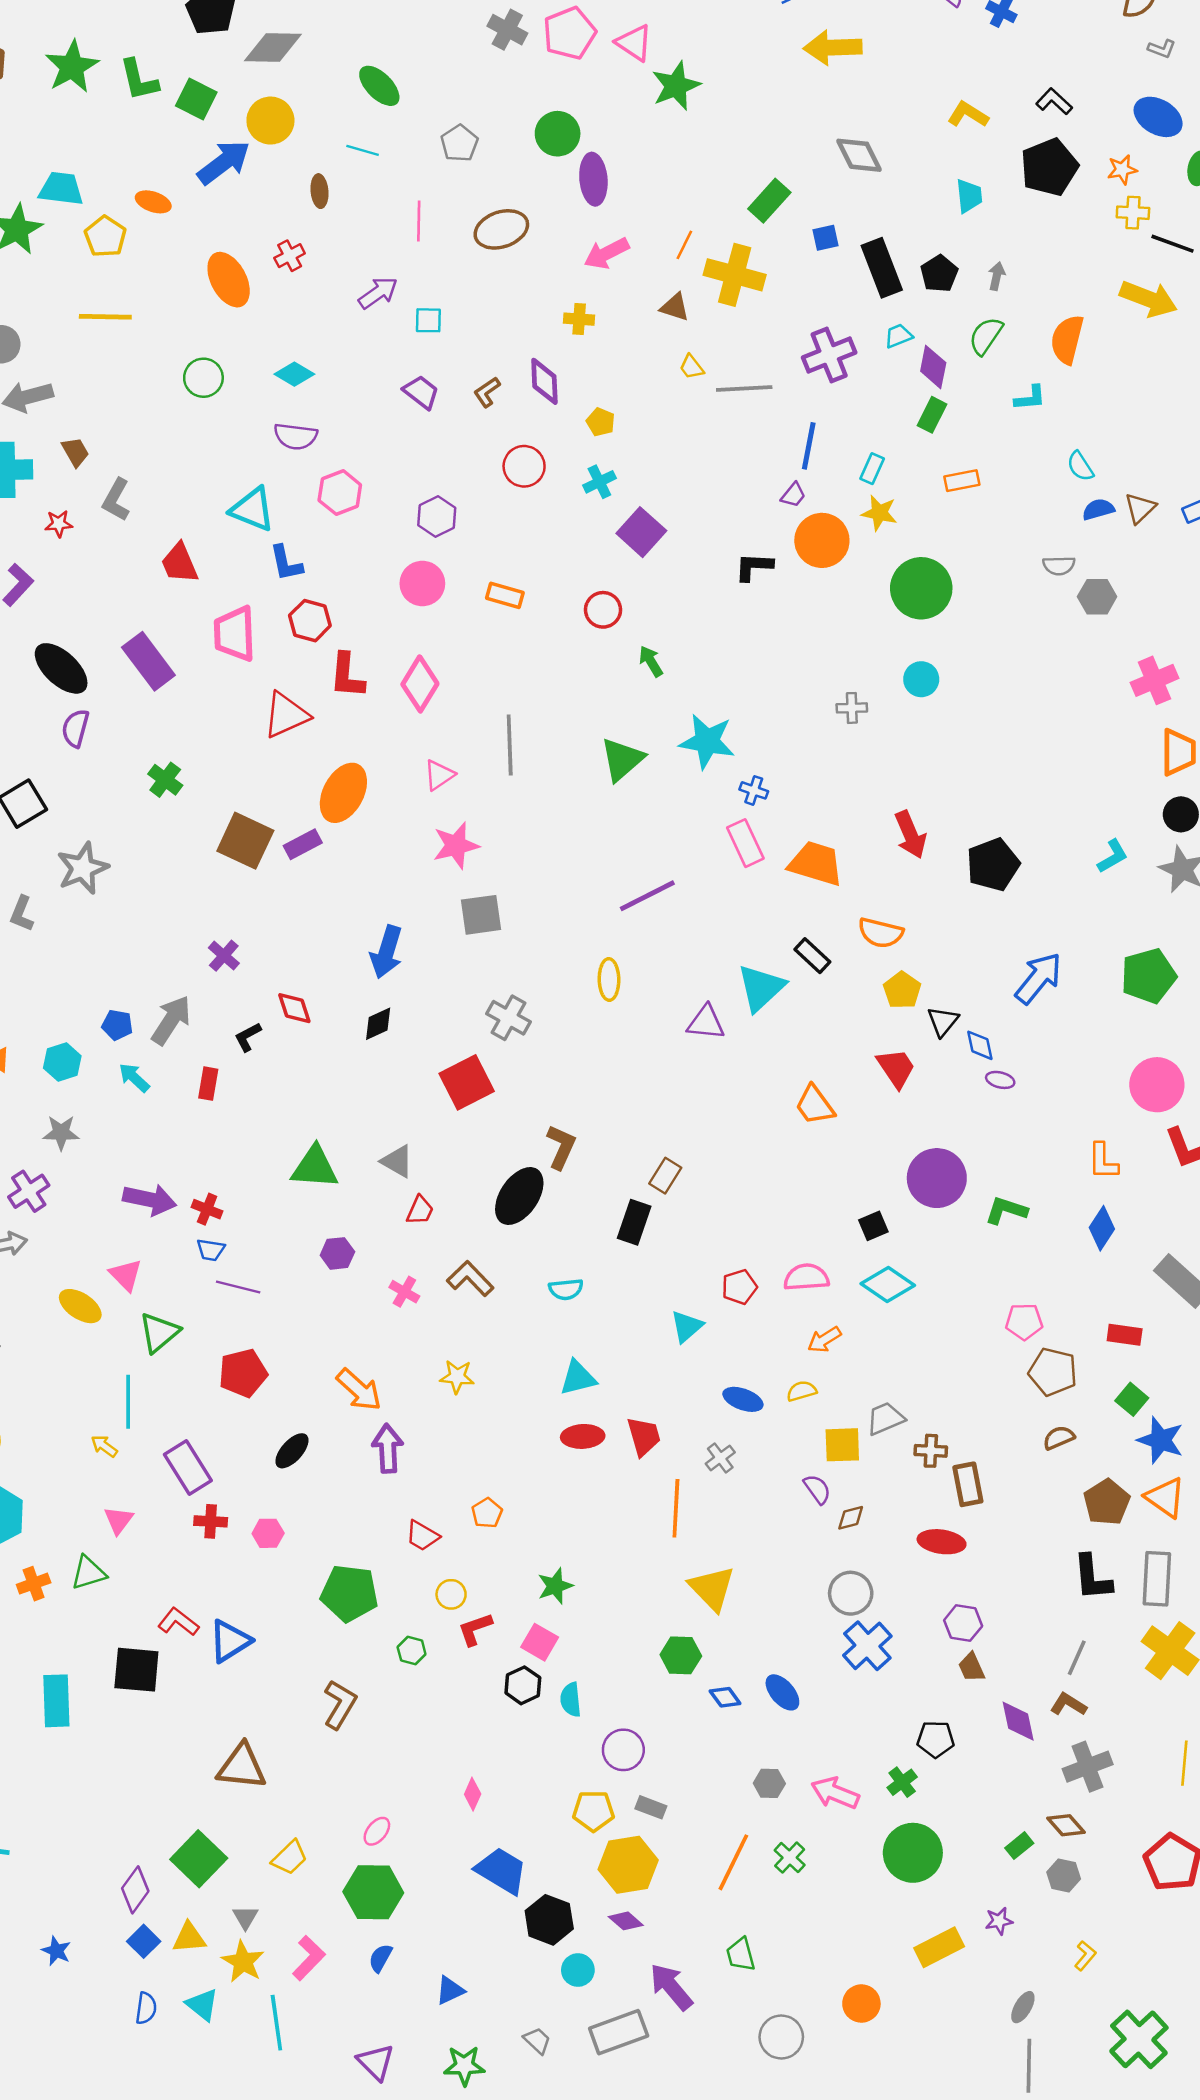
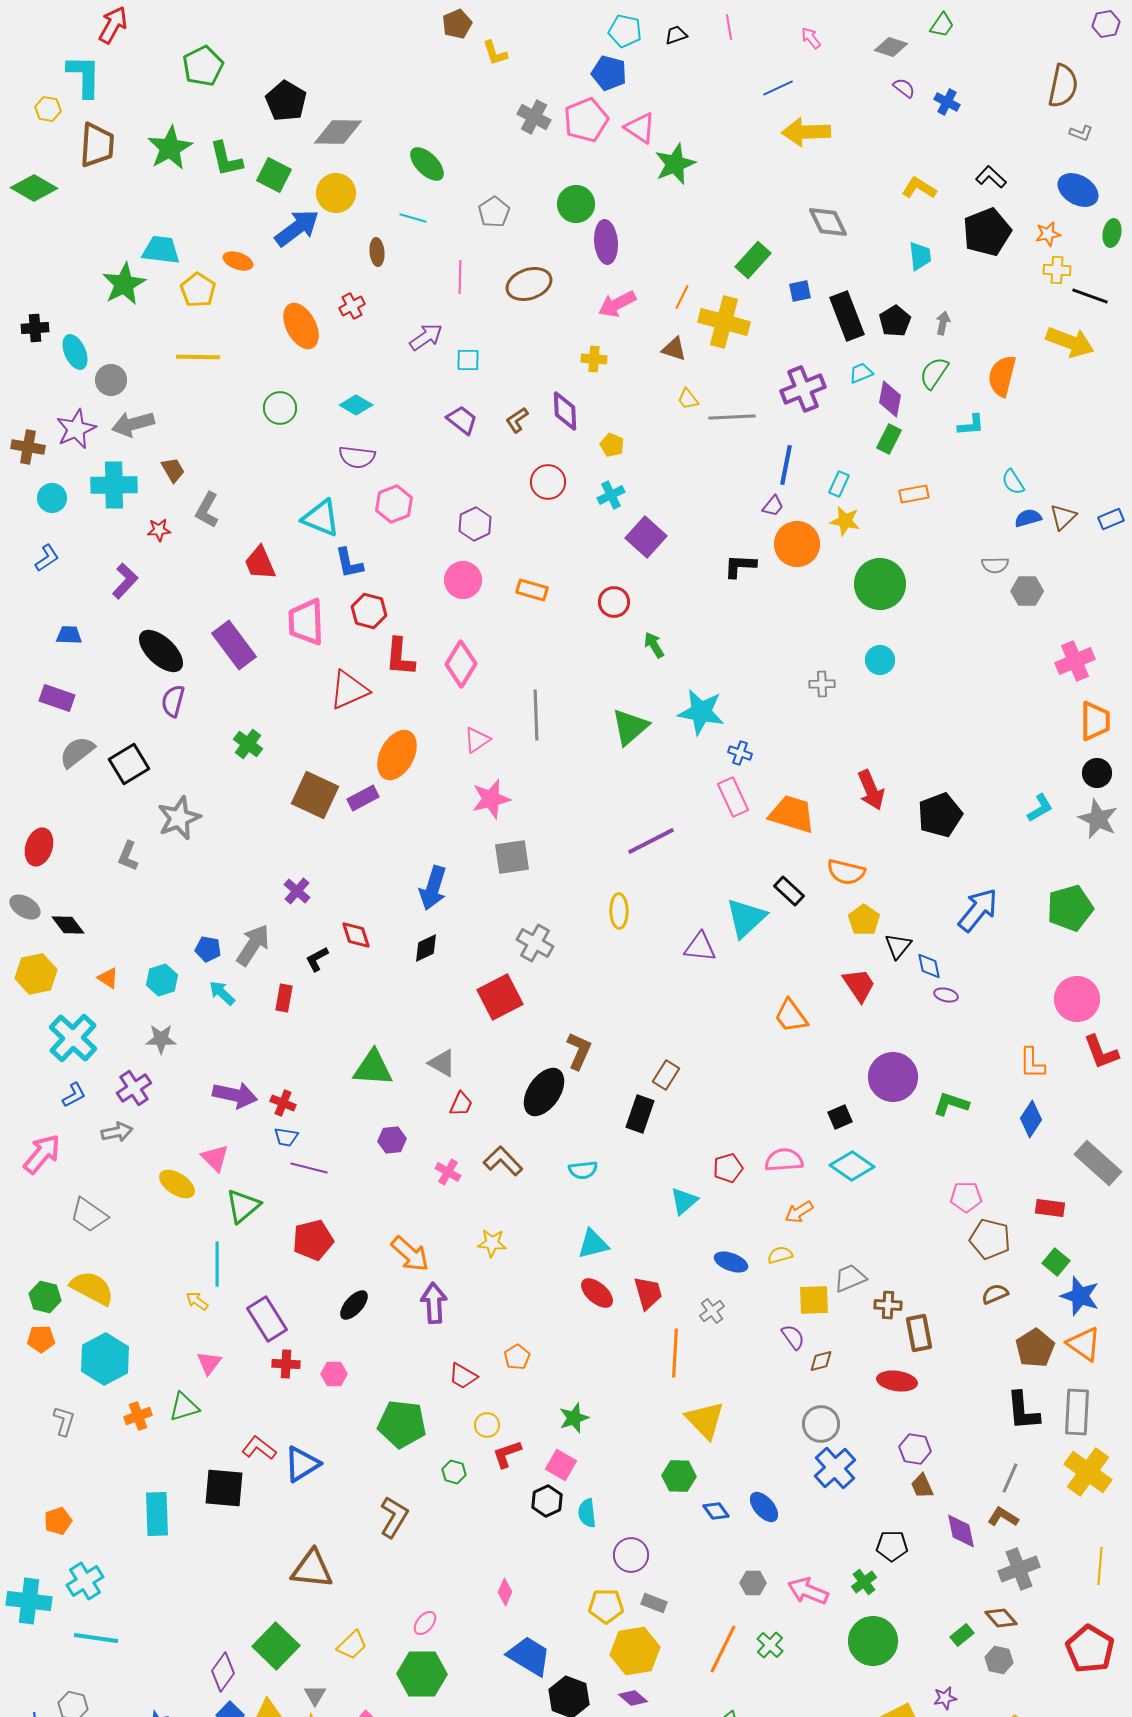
red ellipse: (583, 1436) -> (597, 1293), turned 44

